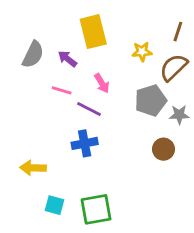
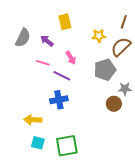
yellow rectangle: (93, 32) -> (65, 22), size x0.7
gray star: (179, 115) -> (125, 89), moved
yellow arrow: (33, 168) -> (33, 120), moved

